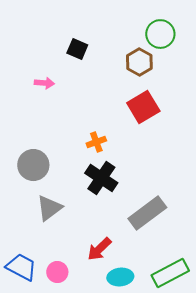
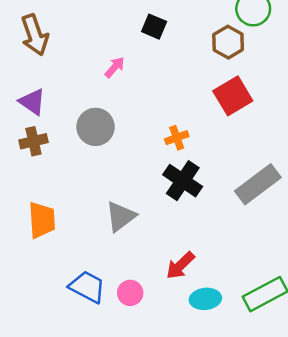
pink arrow: (44, 83) -> (115, 67), turned -54
gray circle: (33, 165) -> (96, 127), moved
gray rectangle: (147, 213) -> (258, 184), moved

